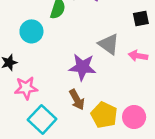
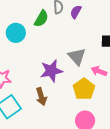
purple star: (82, 67) -> (51, 71), turned -30
yellow pentagon: (104, 115) -> (84, 89), moved

